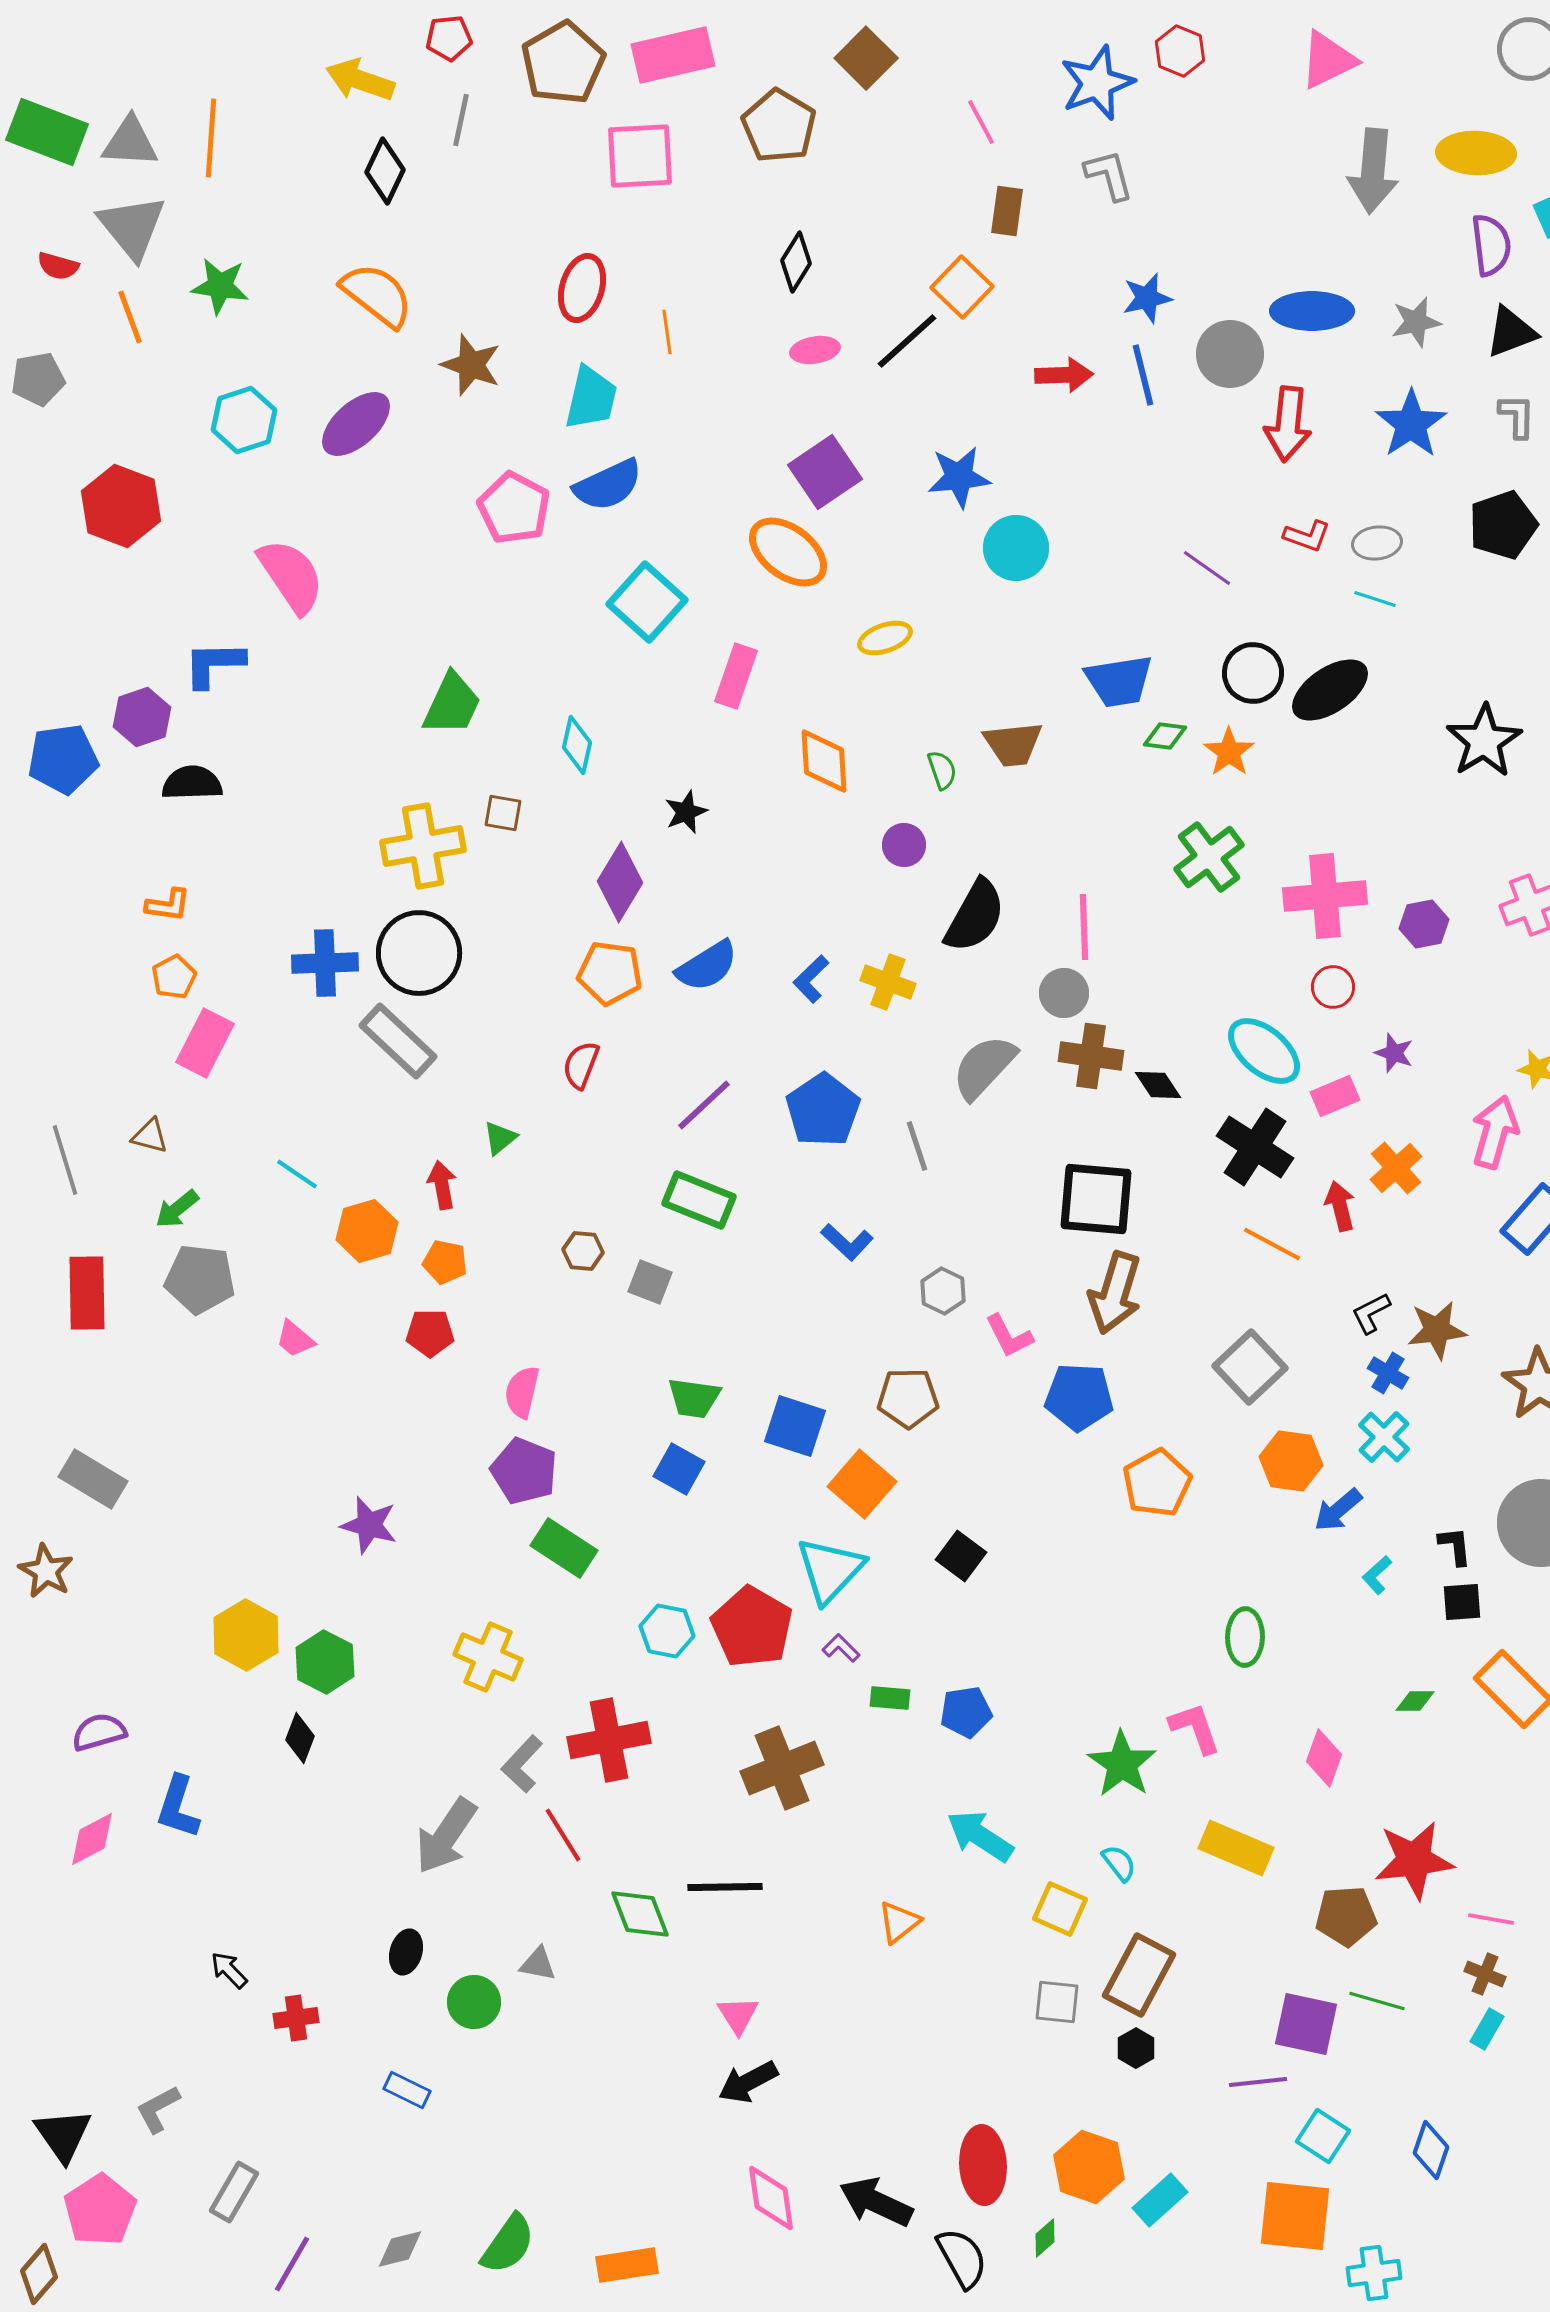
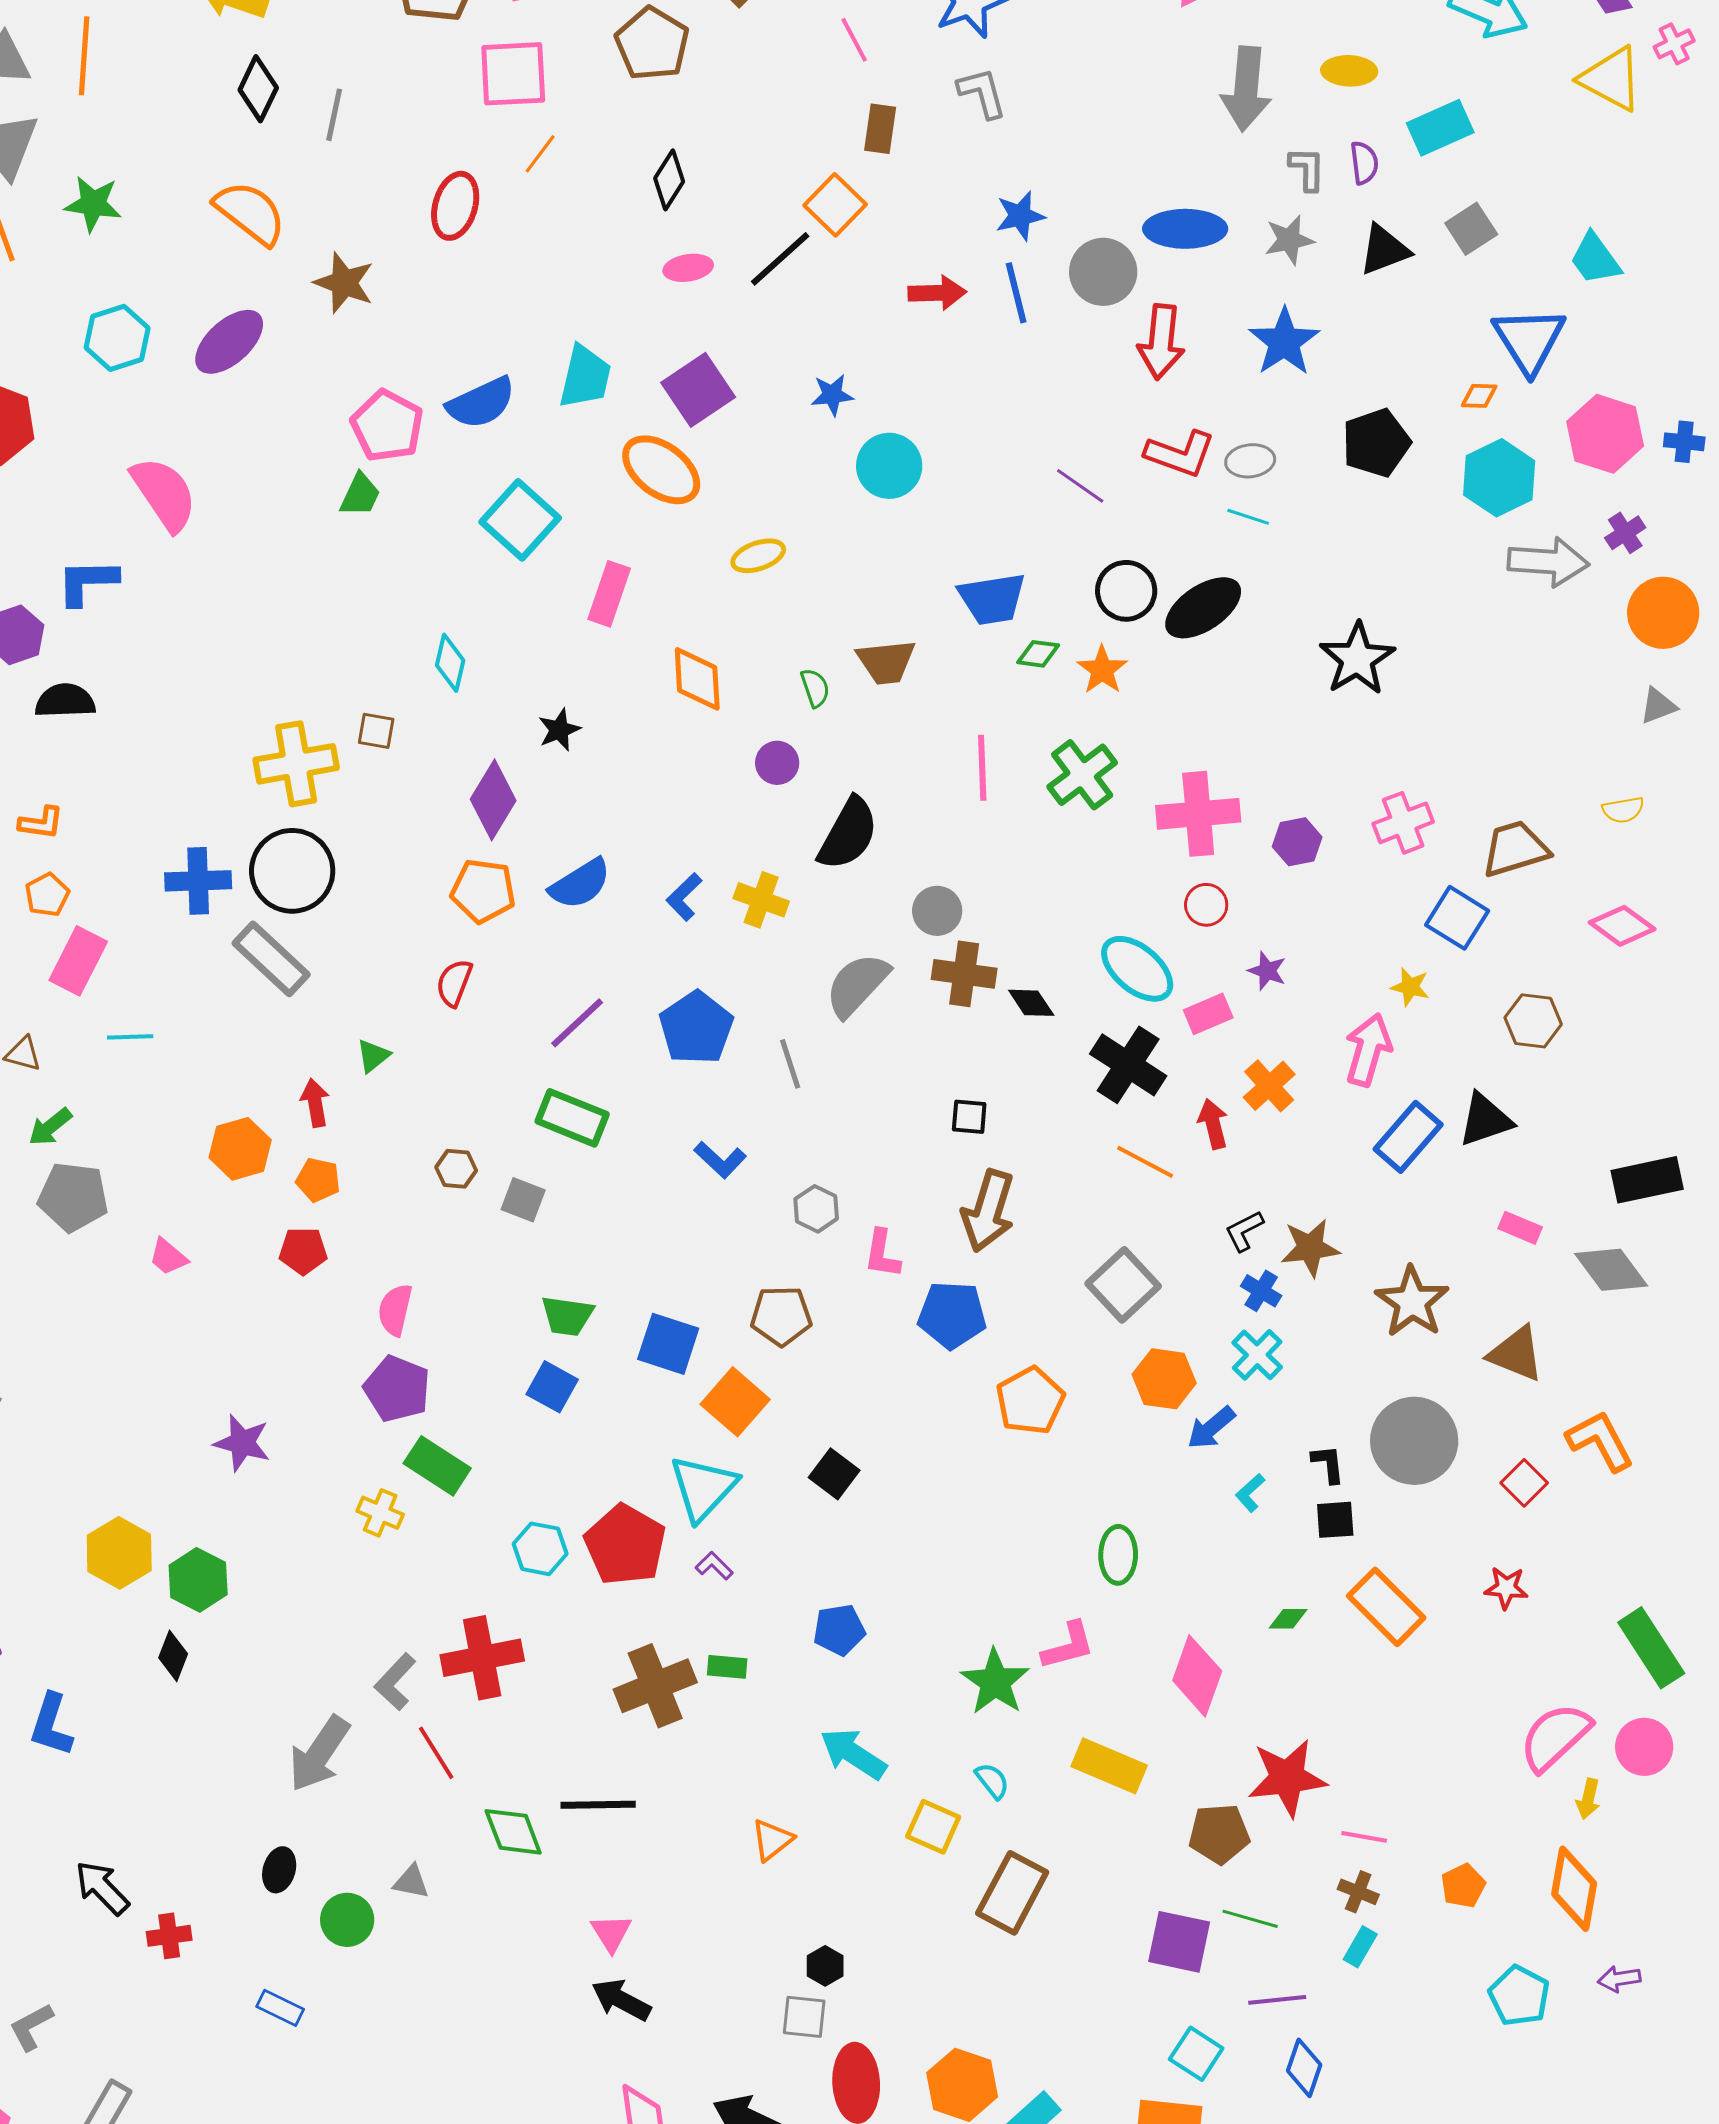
gray line: (461, 120) -> (334, 115), moved
yellow ellipse: (1476, 153) -> (1349, 71), size x0.7
purple semicircle: (1491, 245) -> (1364, 163), size x0.7
orange line: (667, 332) -> (540, 154), moved, turned 45
cyan trapezoid: (591, 398) -> (585, 377), moved
gray L-shape: (1517, 416) -> (1307, 169), moved
blue star: (959, 477) -> (832, 395), size x0.7
red L-shape: (1307, 536) -> (1180, 454), size x1.5
green trapezoid: (452, 704) -> (360, 495), moved, size x0.7
pink line: (1084, 927) -> (982, 768), moved
cyan line: (297, 1174) -> (130, 1037), moved, turned -36
black square: (1096, 1199) -> (969, 1117), size x0.5
pink L-shape: (1009, 1336) -> (882, 1254), turned 36
yellow cross: (488, 1657) -> (380, 1513), moved, size x0.7
green rectangle: (890, 1698) -> (727, 1667), moved
pink L-shape: (1195, 1728) -> (1068, 1646), turned 94
pink diamond: (1324, 1758) -> (1197, 1676), size x1.4
black arrow: (229, 1970) -> (102, 1888), size x1.5
gray square: (1057, 2002) -> (804, 2017), moved
black hexagon: (1136, 2048) -> (825, 1966), moved
black arrow: (748, 2082) -> (621, 2000), turned 56
purple line: (1258, 2082) -> (1277, 2000), moved

